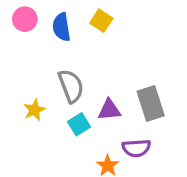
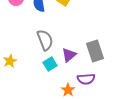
yellow star: (34, 110) -> (10, 61), moved
purple triangle: (109, 110) -> (69, 55), turned -35

